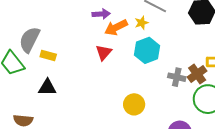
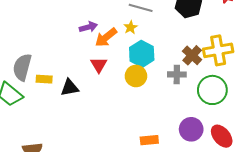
brown cross: (197, 74) -> (192, 55), moved
black triangle: (47, 87) -> (70, 88), moved
yellow circle: (134, 104) -> (136, 76), moved

